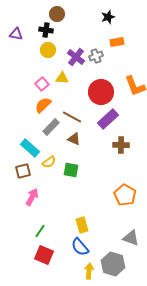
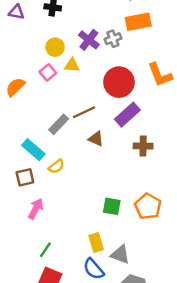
orange rectangle: (117, 42) -> (138, 22), size x1.5
yellow circle: (48, 50) -> (55, 47), moved
orange semicircle: (43, 105) -> (15, 87), moved
brown line: (72, 117) -> (84, 112), turned -54
brown triangle: (74, 139) -> (96, 139), moved
green square: (71, 170) -> (112, 206), moved
gray triangle: (131, 238) -> (120, 255), moved

